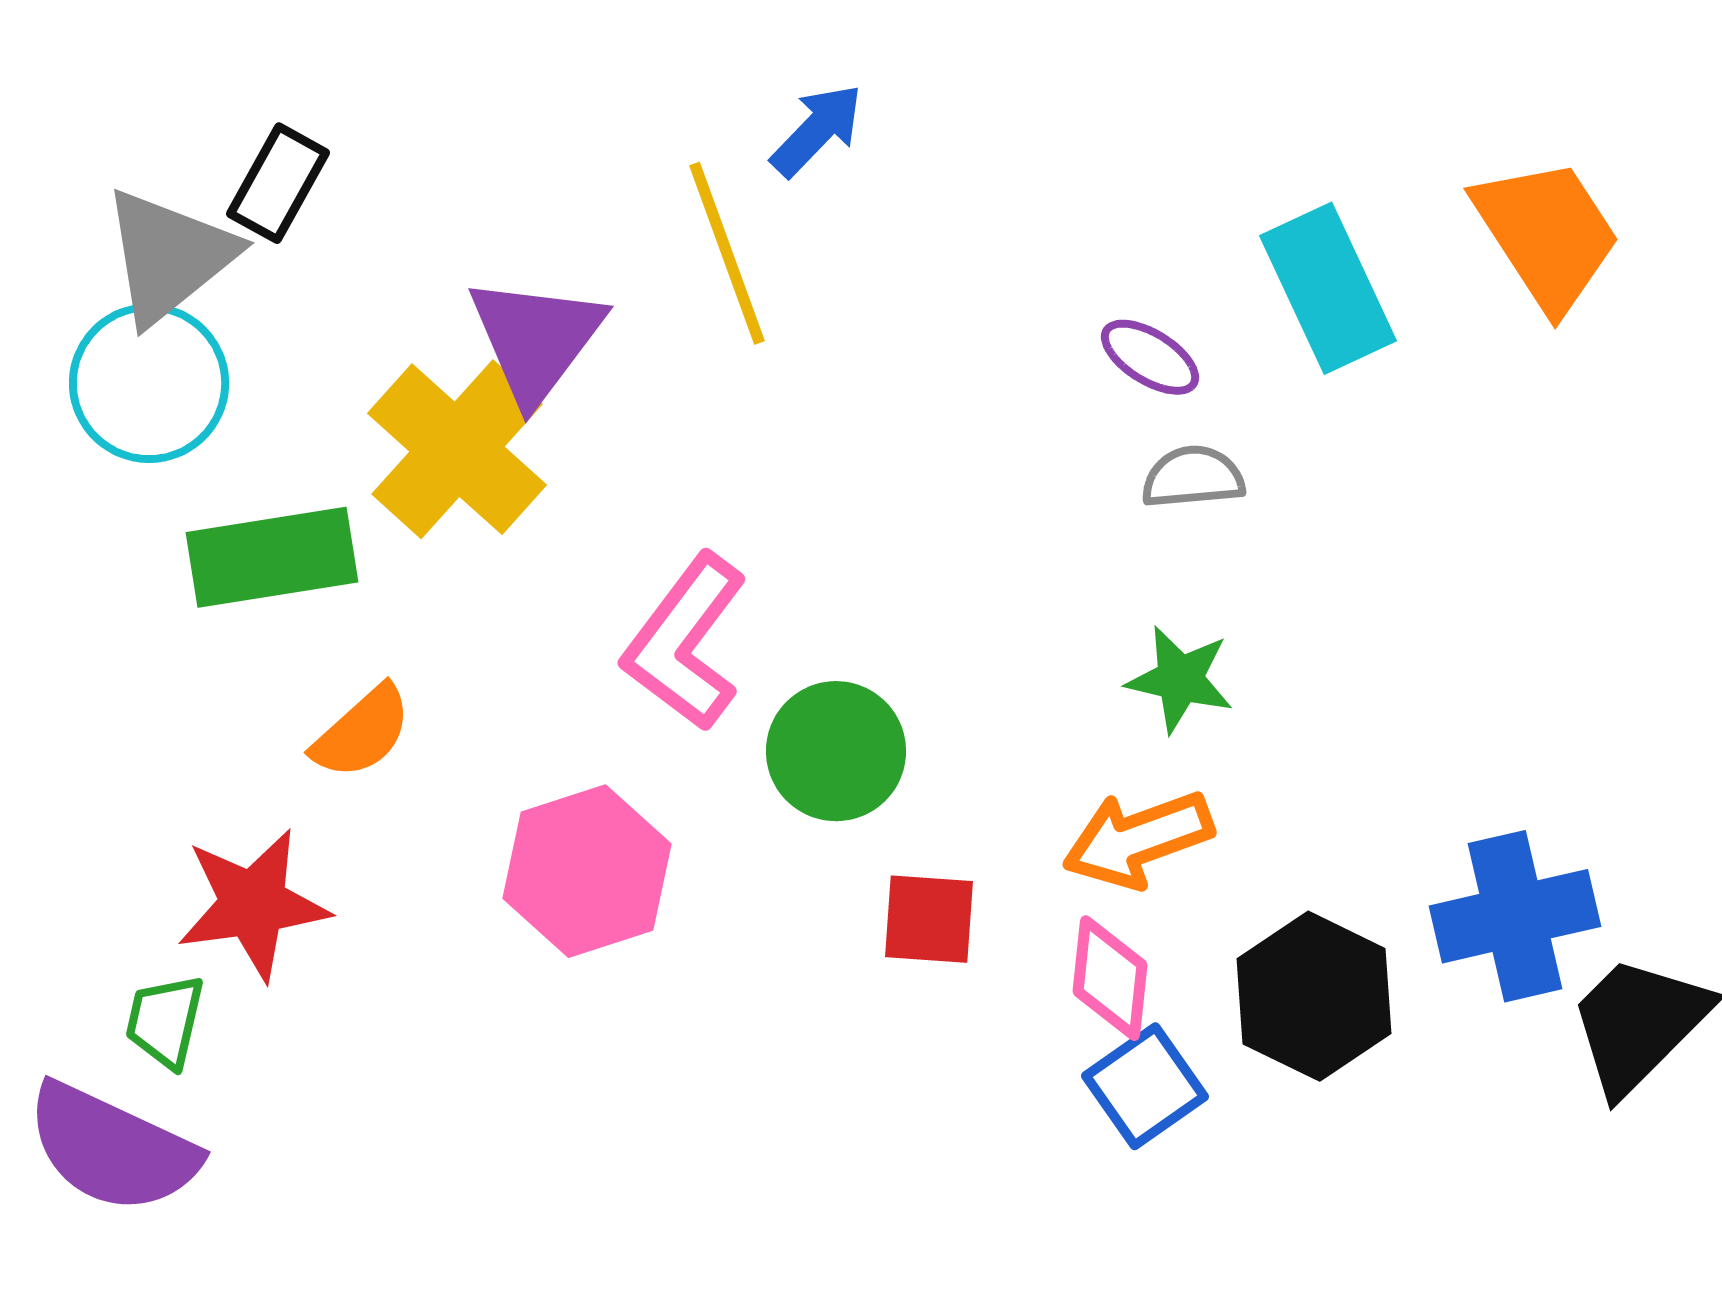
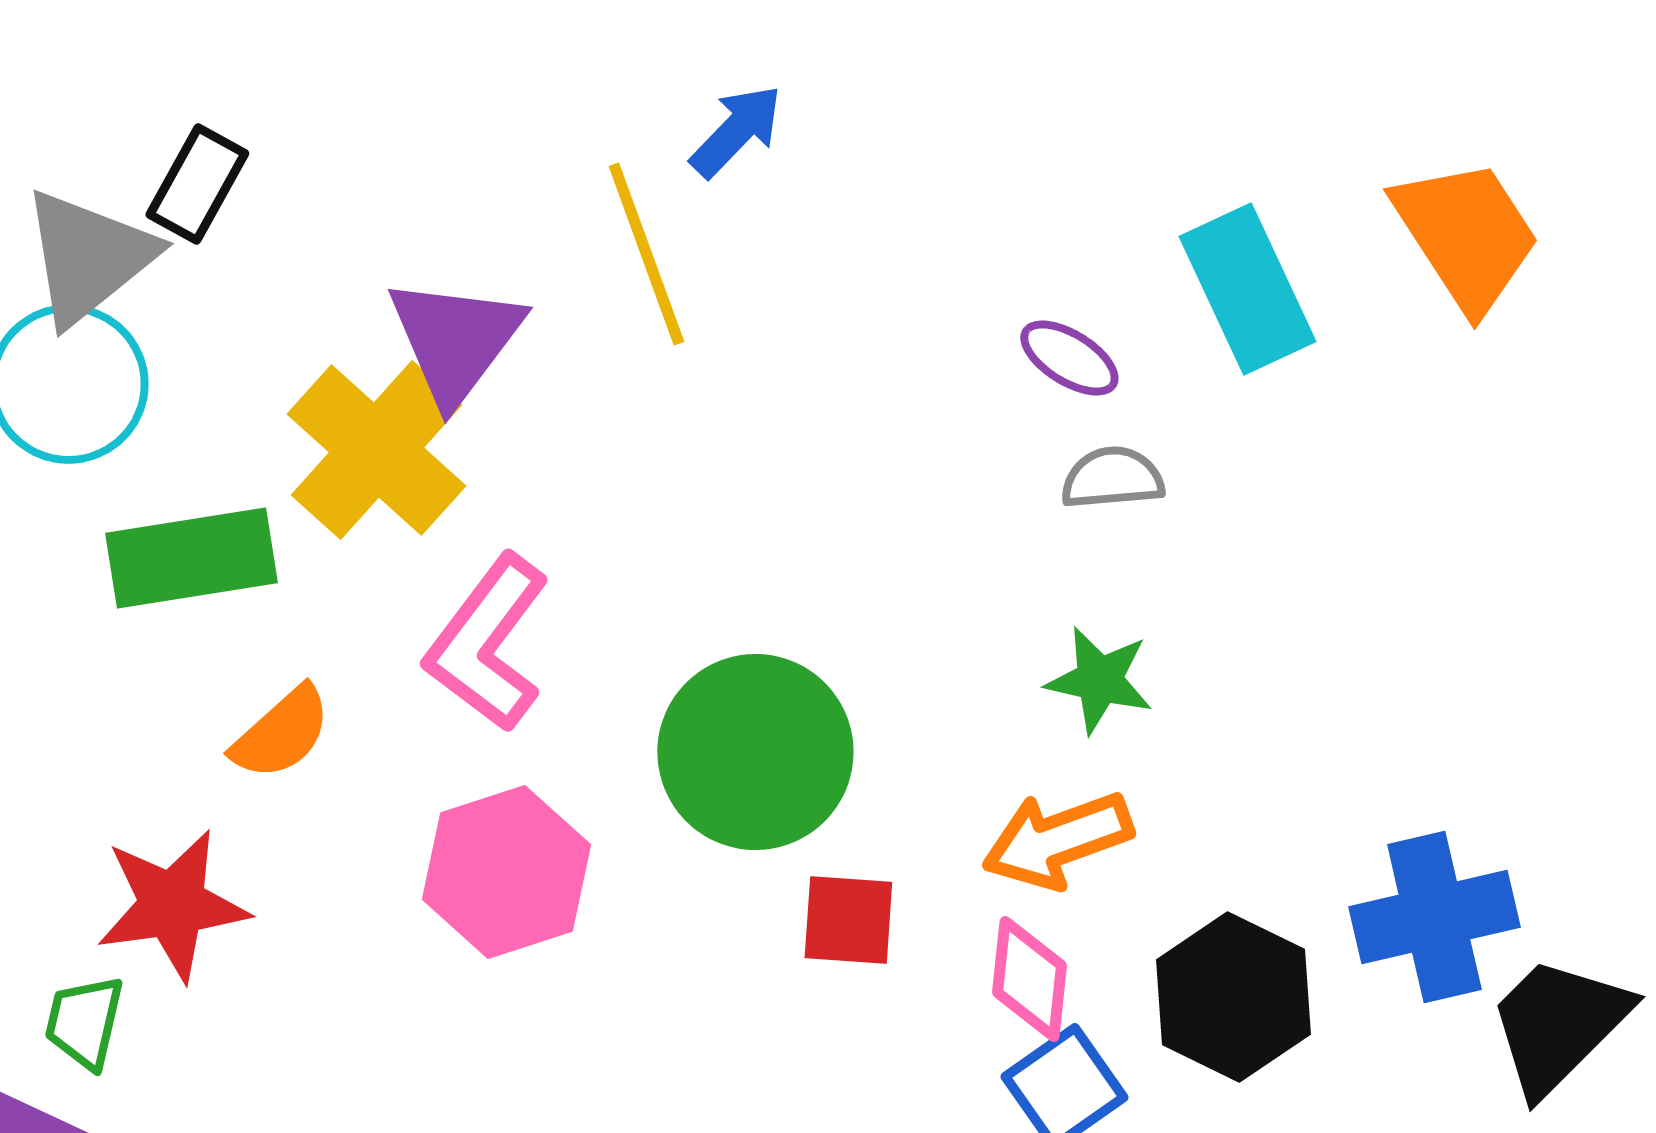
pink L-shape: (685, 642) -> (487, 643), moved
green circle: (836, 751) -> (755, 752), size x1.4

